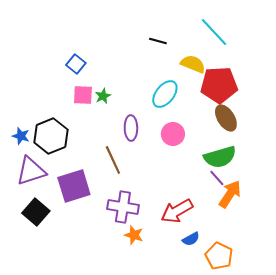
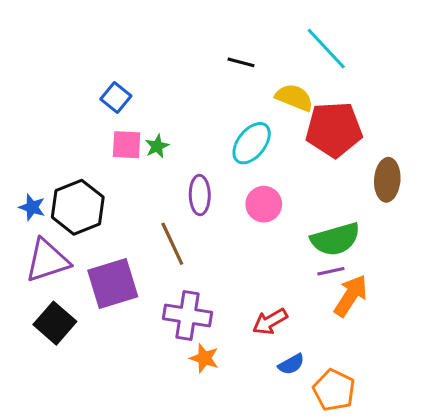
brown ellipse: (226, 118) -> (387, 180), moved, turned 36
purple line: (217, 178) -> (331, 271), turned -60
red arrow: (177, 211) -> (270, 322), size x0.7

